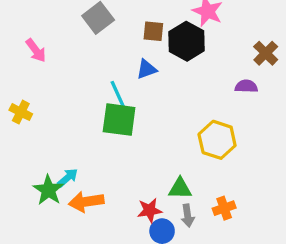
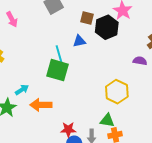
cyan arrow: (68, 178) -> (22, 90), moved
green triangle: (180, 189) -> (107, 120), moved
orange arrow: (86, 202) -> (41, 105), moved

